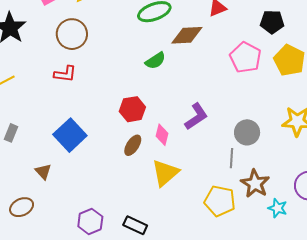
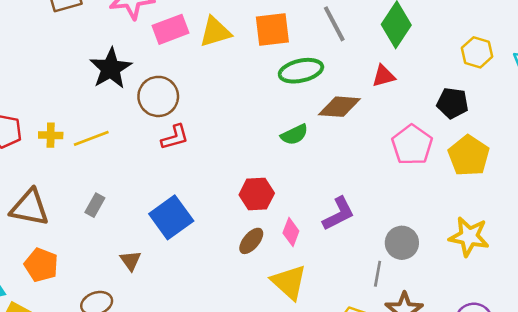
brown circle: (72, 34) -> (158, 96), moved
red L-shape: (65, 74) -> (175, 137), turned -30
yellow triangle: (165, 173) -> (289, 282), turned -44

